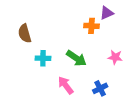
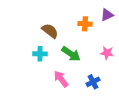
purple triangle: (107, 13) -> (107, 15), moved
brown semicircle: (25, 33) -> (50, 31), moved, turned 144

